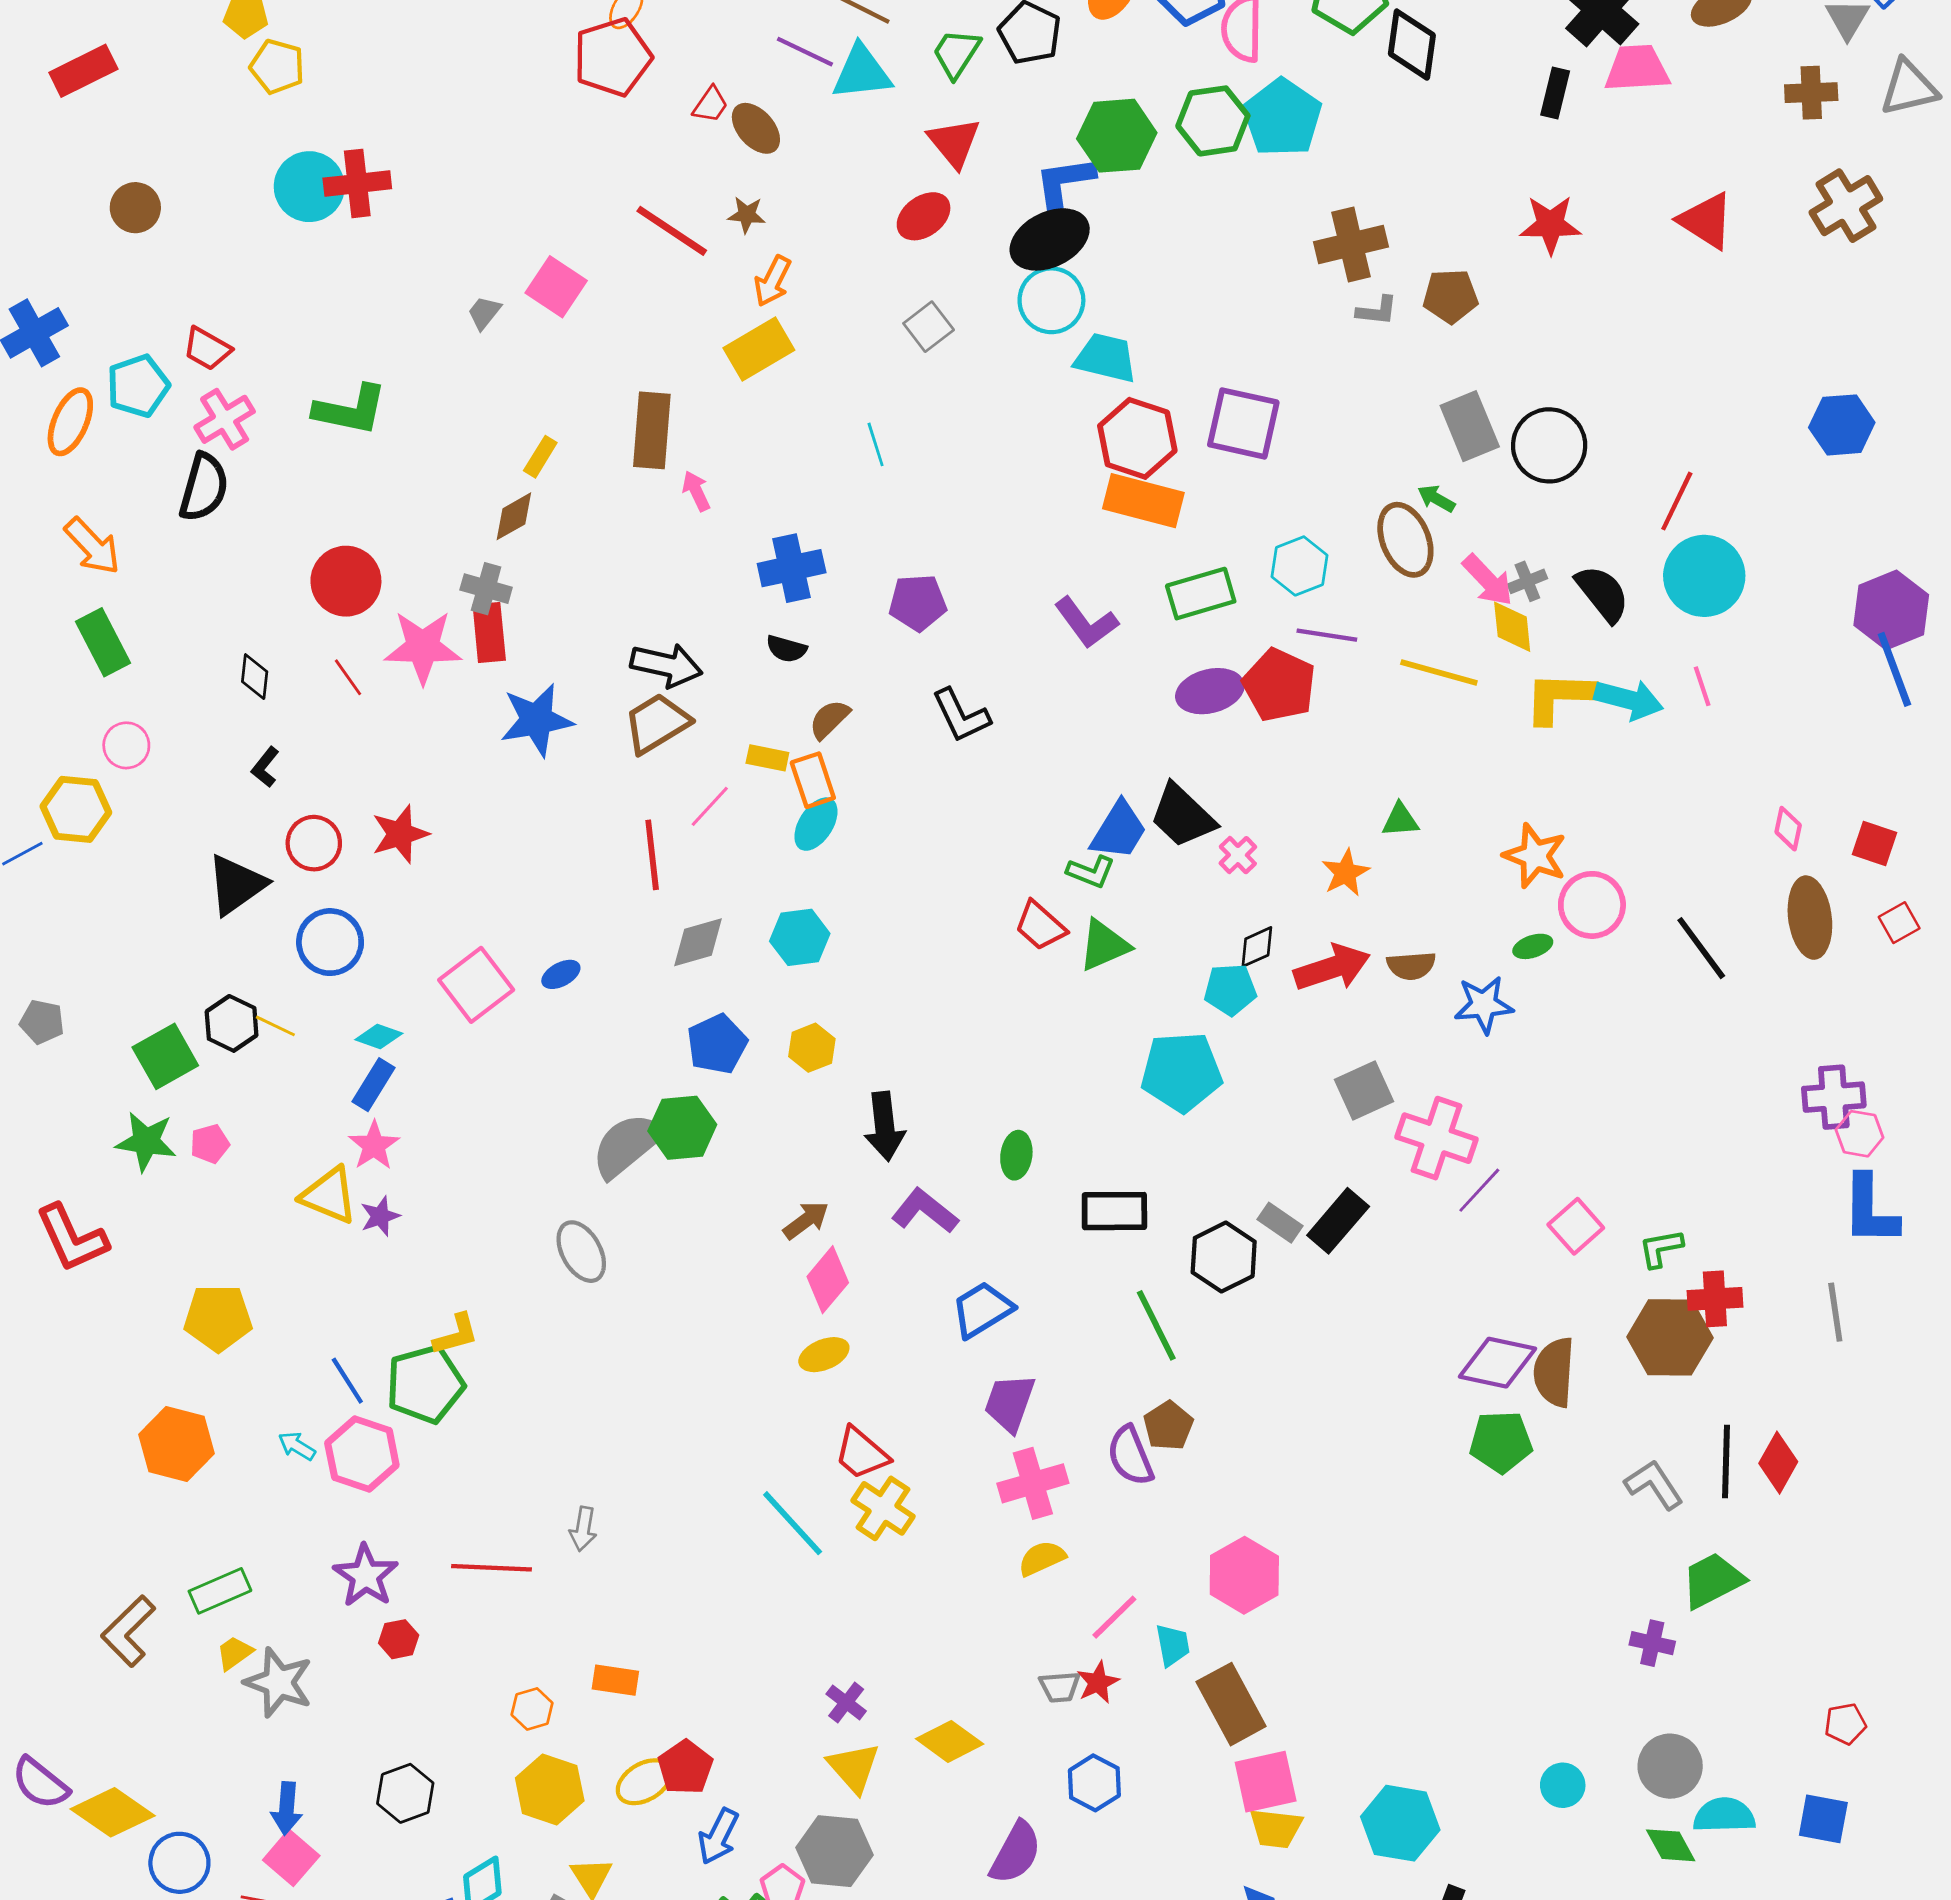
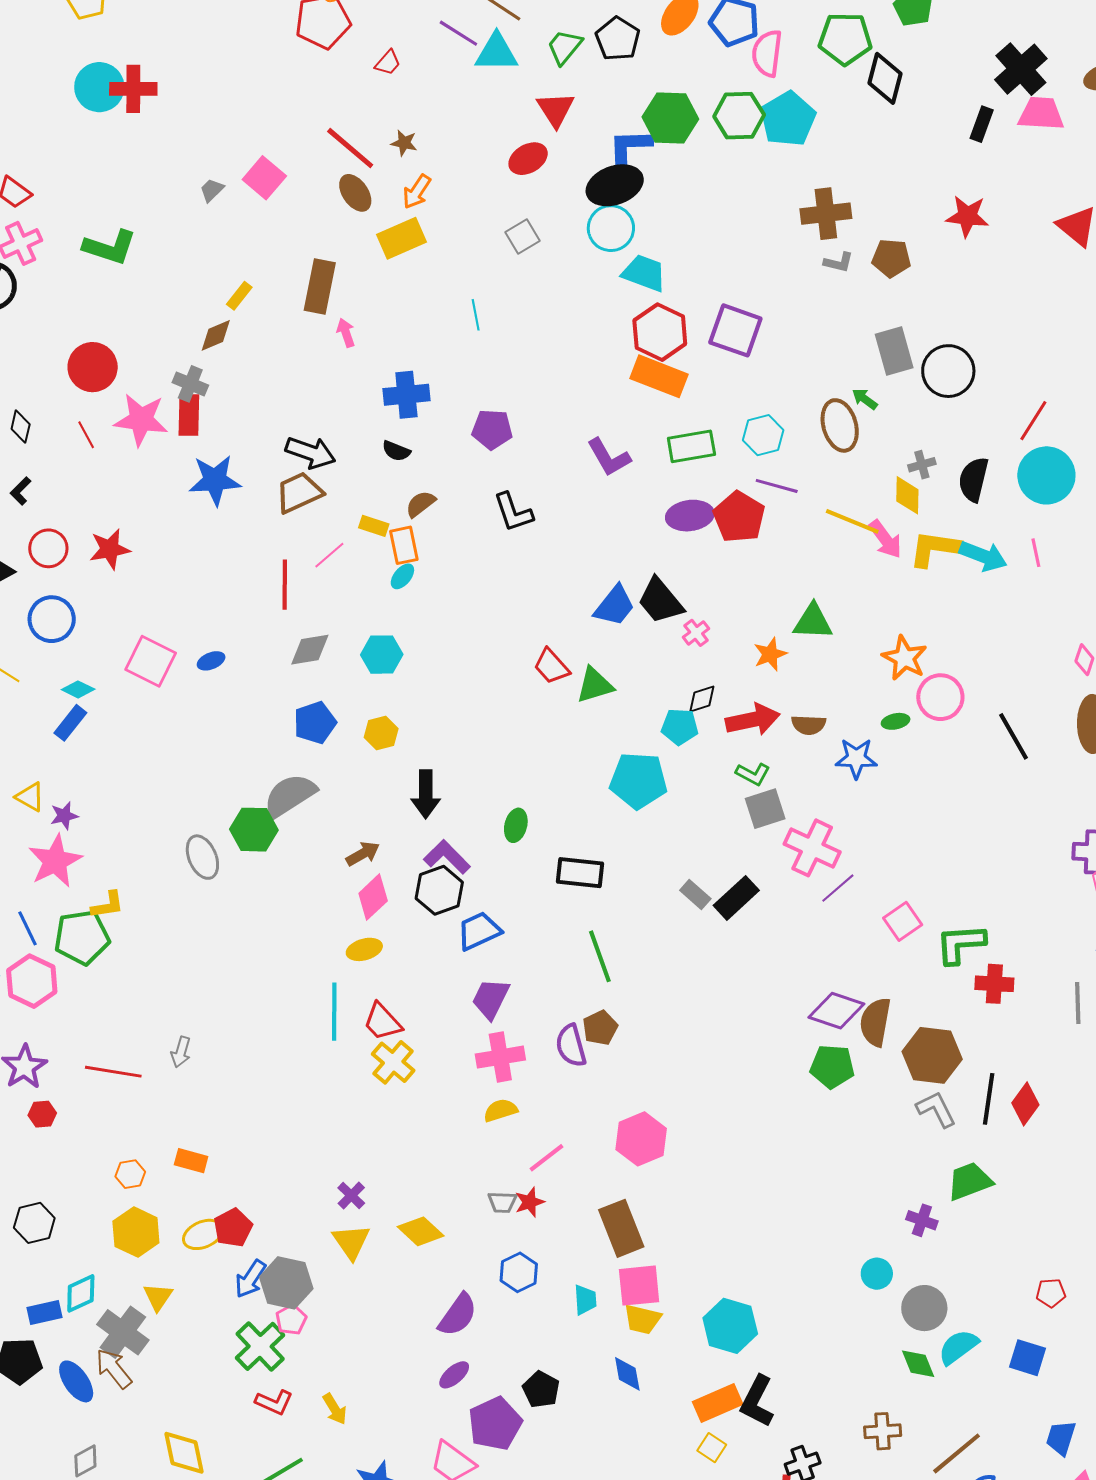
brown ellipse: (756, 128) -> (355, 193), moved
pink arrow: (1488, 580) -> (885, 539), moved
black semicircle: (1602, 594) -> (974, 479), turned -135
green triangle: (1400, 820) -> (813, 622), size x1.5
cyan ellipse: (816, 824) -> (402, 576), size x0.7
green L-shape: (1091, 872) -> (753, 774), moved
pink square: (476, 985) -> (151, 661), turned -33
green hexagon: (682, 1128) -> (254, 830), moved
pink star: (374, 1145) -> (55, 861), moved, size x1.5
gray semicircle: (627, 1145) -> (290, 795), moved
yellow triangle: (329, 1195) -> (30, 797), size x0.7
green L-shape: (1661, 1248) -> (961, 944), size x1.6
black hexagon: (1224, 1257) -> (439, 890), moved
brown hexagon: (1670, 1337) -> (932, 1055), moved
cyan line: (793, 1523) -> (334, 1012), moved, turned 36
cyan trapezoid: (1173, 1645) -> (585, 1300), moved
cyan circle: (1563, 1785) -> (877, 1274), moved
cyan semicircle: (1724, 1815) -> (958, 1347), turned -42
gray hexagon: (834, 1851) -> (286, 1283), moved

